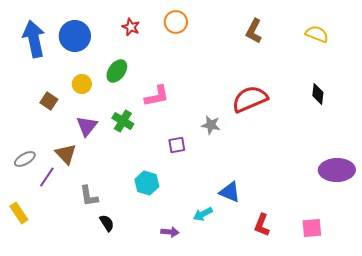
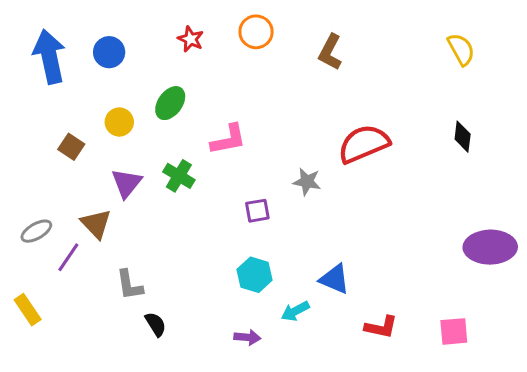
brown L-shape: (254, 31) -> (330, 52), moved
yellow semicircle: (317, 34) -> (461, 49), turned 40
blue circle: (75, 36) -> (109, 52), size x0.7
cyan hexagon: (147, 183) -> (255, 275), moved
red L-shape: (262, 225) -> (381, 327), turned -100

